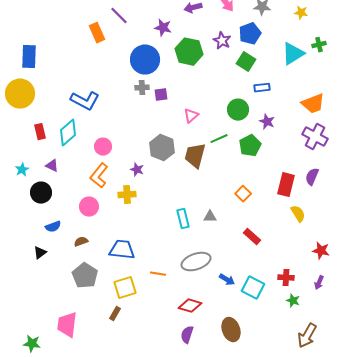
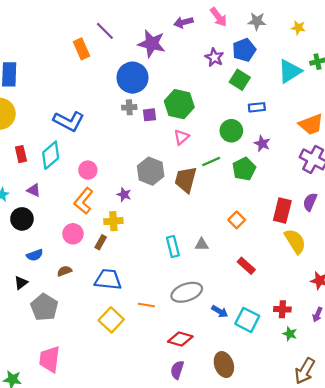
purple star: (163, 28) -> (152, 44), size x1.5
green hexagon: (189, 52) -> (179, 104), moved
yellow semicircle: (298, 214) -> (295, 241), size x1.4
gray pentagon: (85, 276) -> (44, 307), moved
yellow square: (125, 288) -> (111, 320), turned -30
brown rectangle: (115, 314) -> (101, 242), moved

